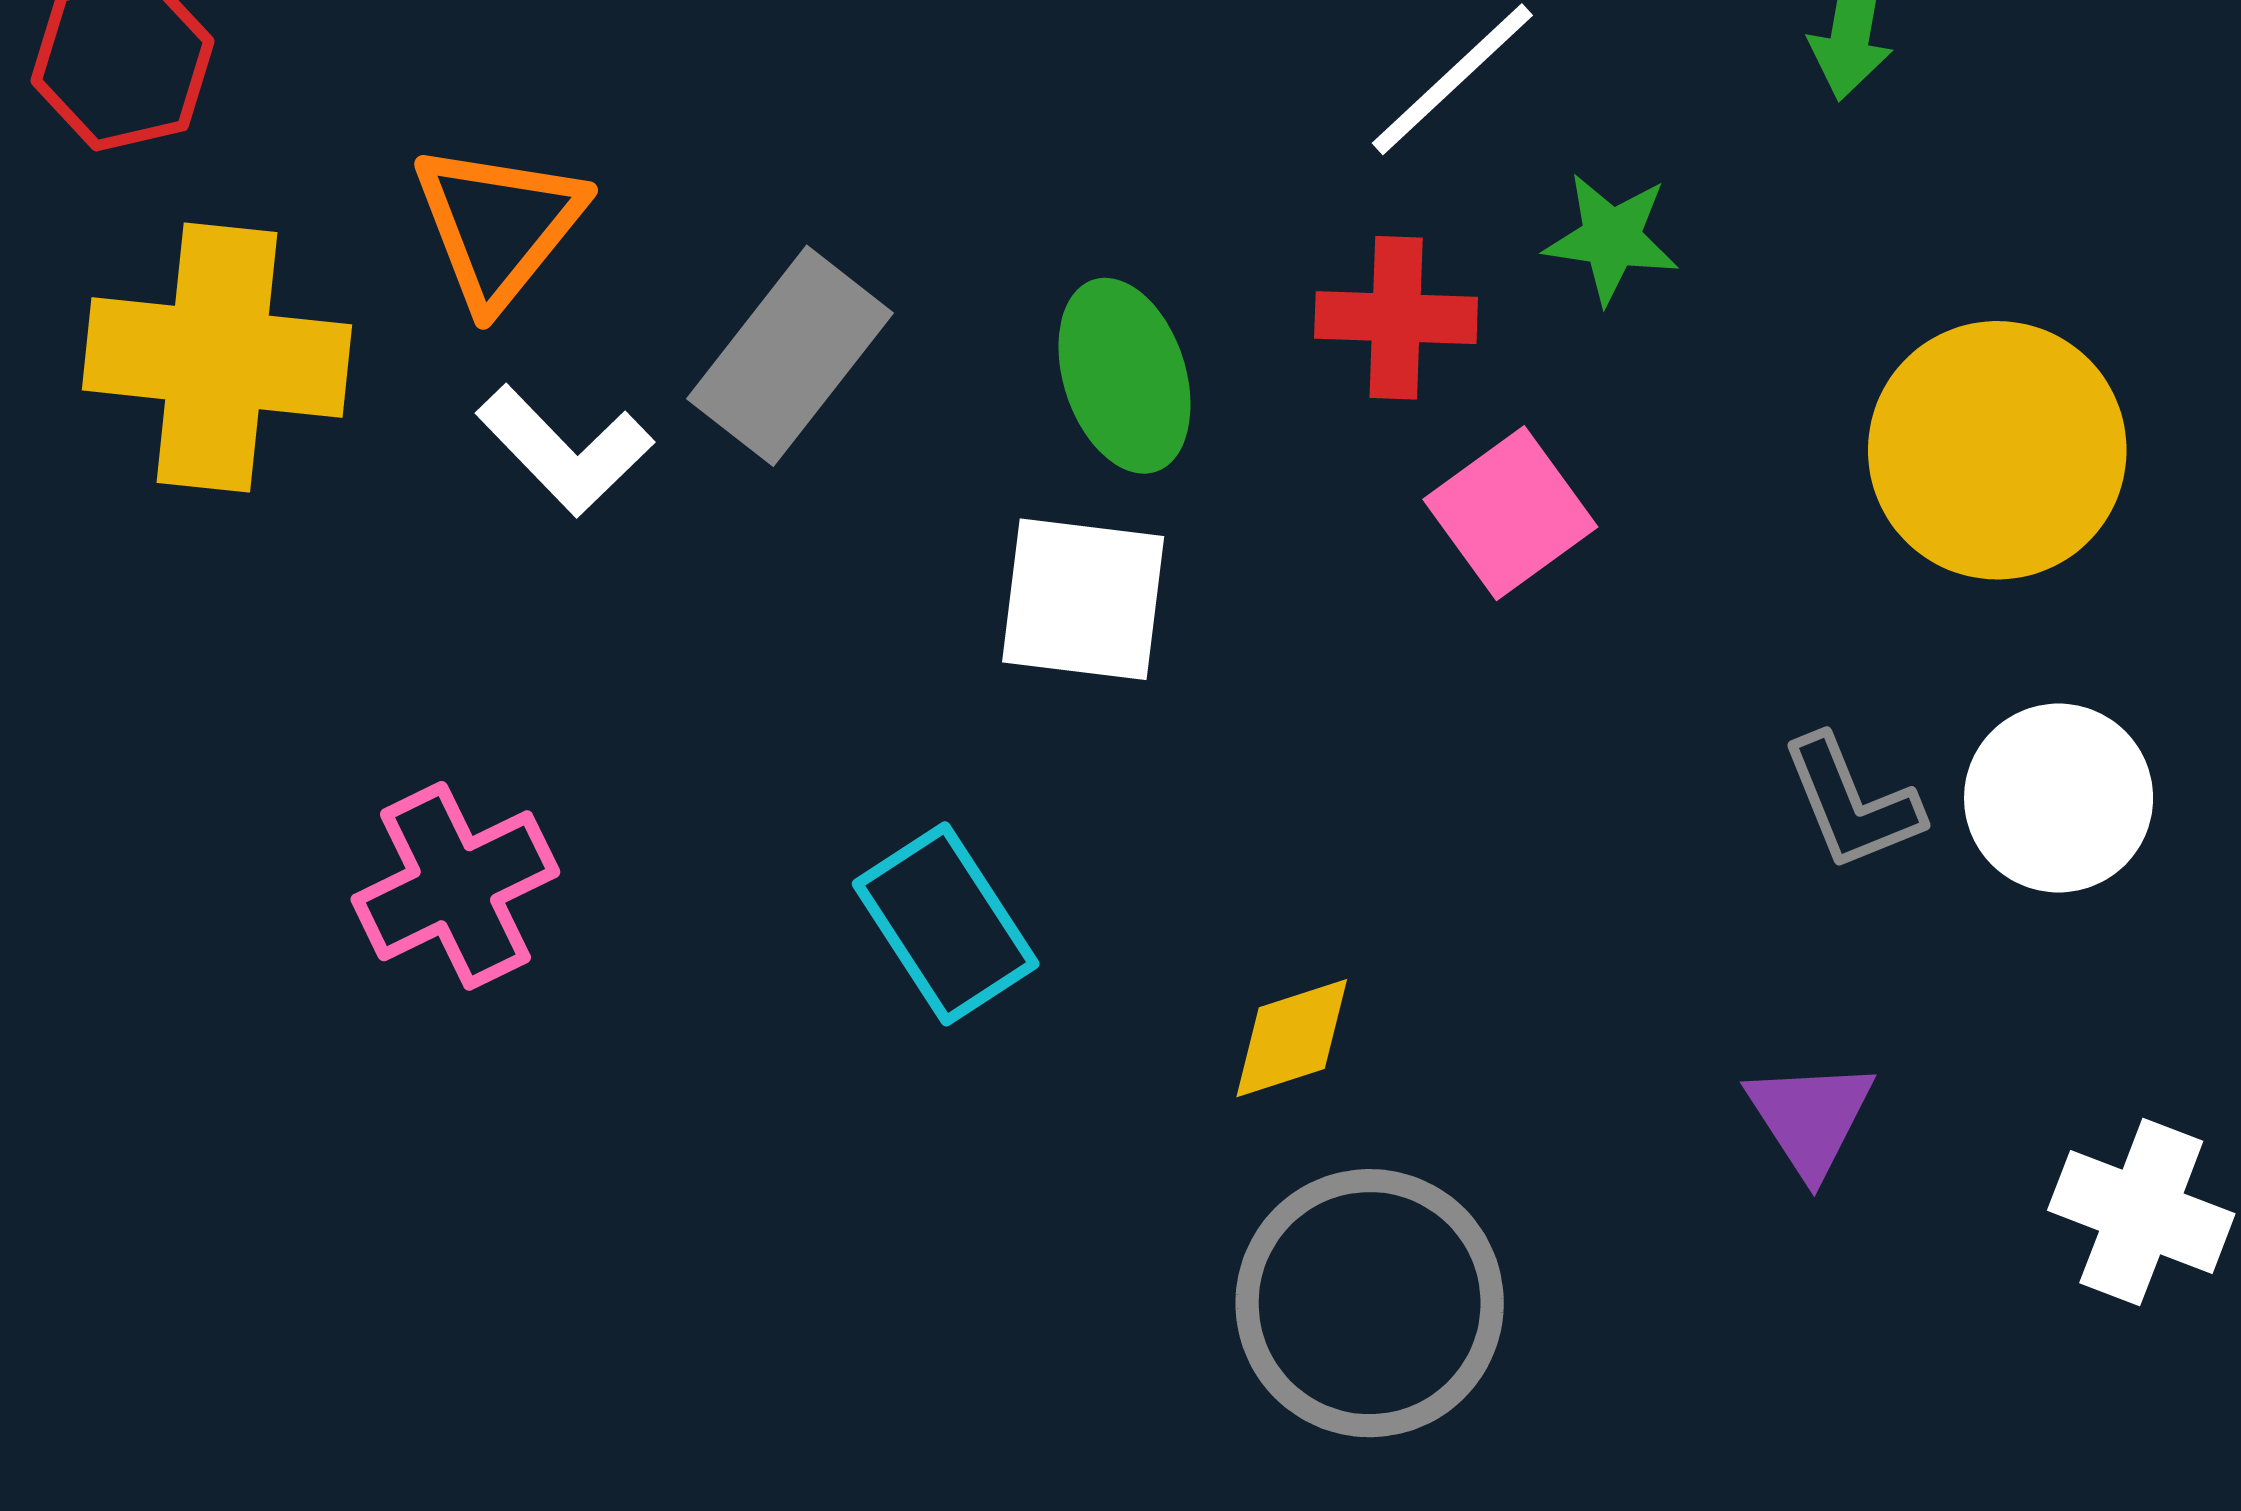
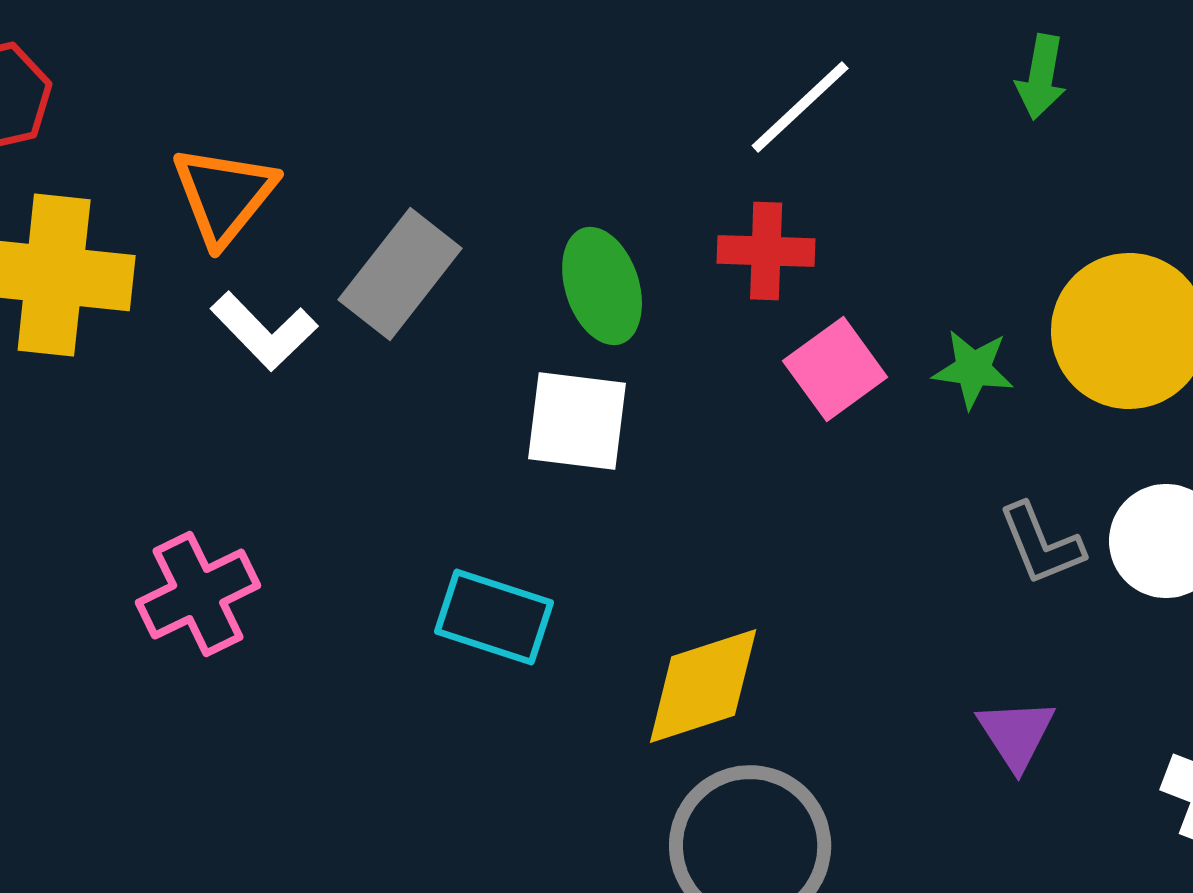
green star: (1611, 238) -> (973, 369), moved
cyan rectangle: (946, 924) -> (494, 617), turned -39
yellow diamond: (1292, 1038) -> (703, 686), size x1.6

